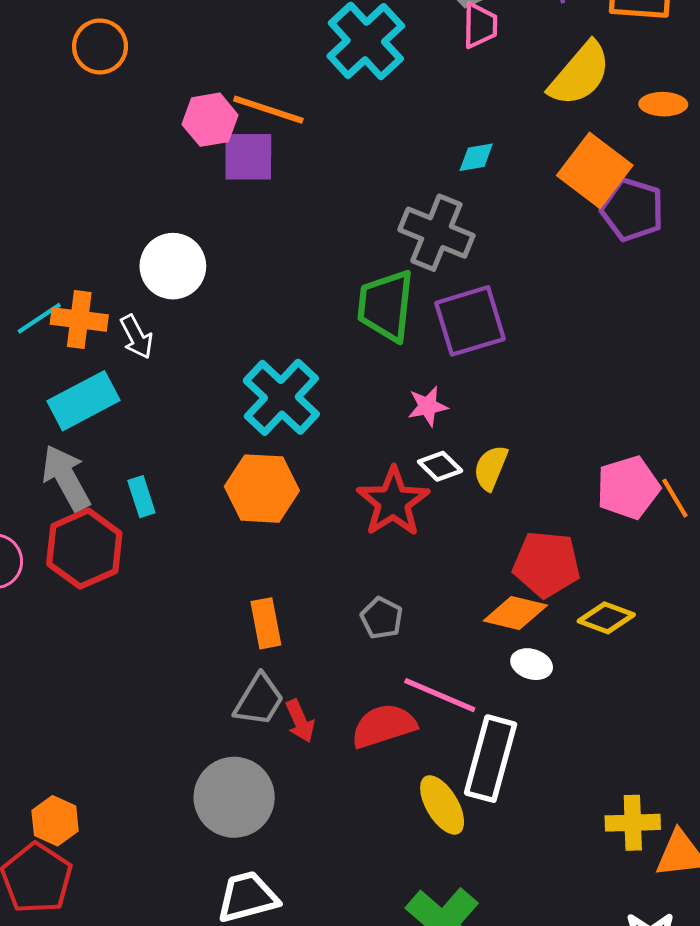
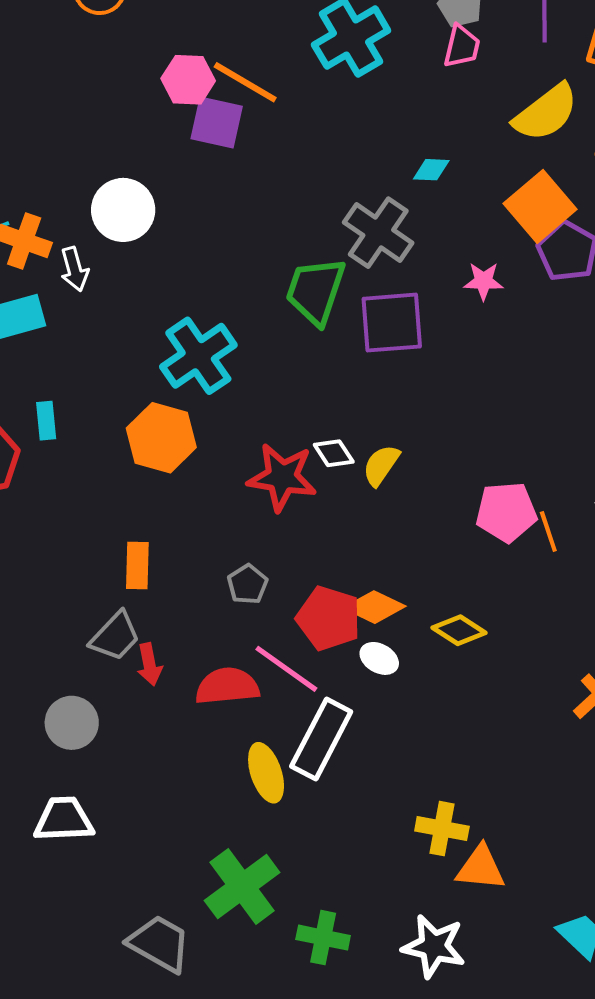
pink star: (428, 406) -> (483, 281), moved
red star: (393, 502) -> (282, 477), turned 30
red pentagon: (547, 564) -> (329, 618), moved
gray circle: (234, 797) -> (72, 723), size x0.7

